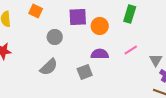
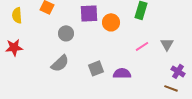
purple semicircle: (100, 54) -> (122, 73), moved
gray triangle: (156, 60) -> (167, 44), moved

